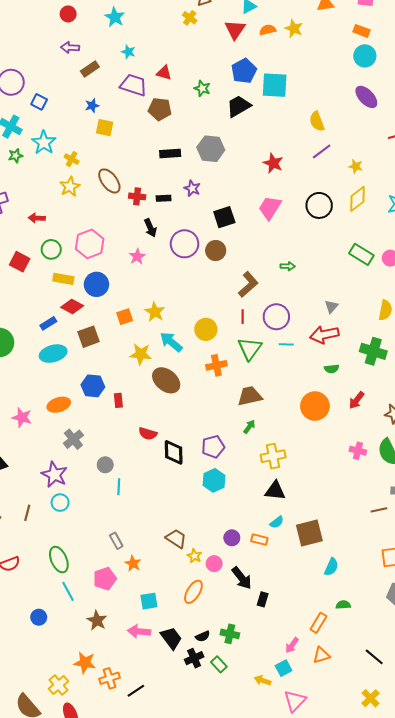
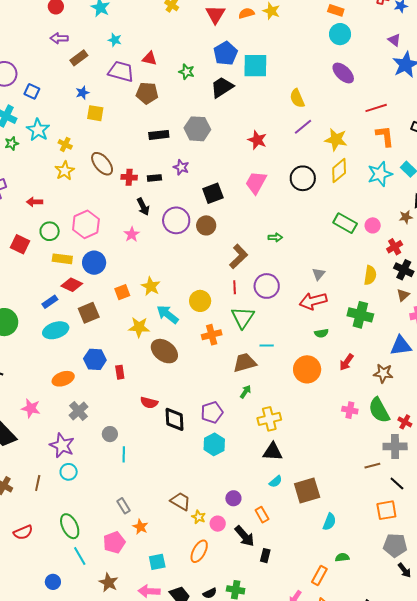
yellow star: (356, 166) -> (336, 140), size x1.6
cyan line: (286, 344) -> (267, 346), moved
pink star: (22, 417) -> (31, 408), moved
orange rectangle: (259, 540) -> (262, 515), moved, turned 49

